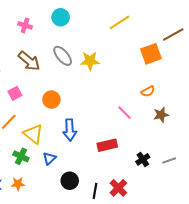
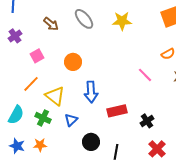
brown arrow: (29, 61) -> (51, 24), size x0.7
yellow star: (90, 61) -> (122, 21), moved
red rectangle: (107, 145) -> (117, 111), moved
black cross: (143, 159) -> (147, 121), moved
red cross: (118, 188) -> (157, 149), moved

